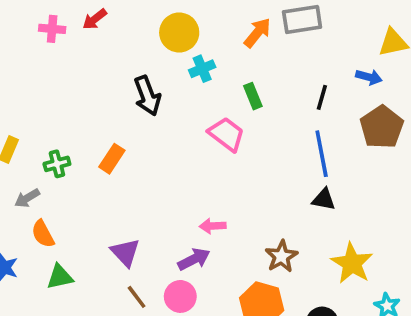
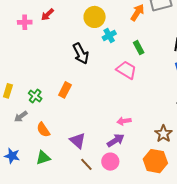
green cross: (57, 164) -> (35, 96), turned -32
orange semicircle: (43, 234) -> (43, 130), moved

